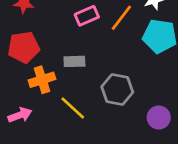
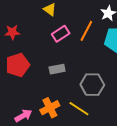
orange cross: (42, 80) -> (50, 108), moved
yellow line: (73, 108) -> (79, 109), moved

